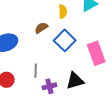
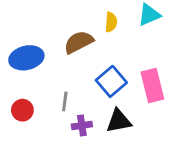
brown semicircle: (41, 28) -> (79, 42), size x1.5
blue square: (65, 40) -> (111, 81), moved

